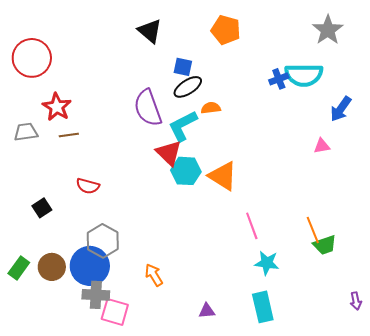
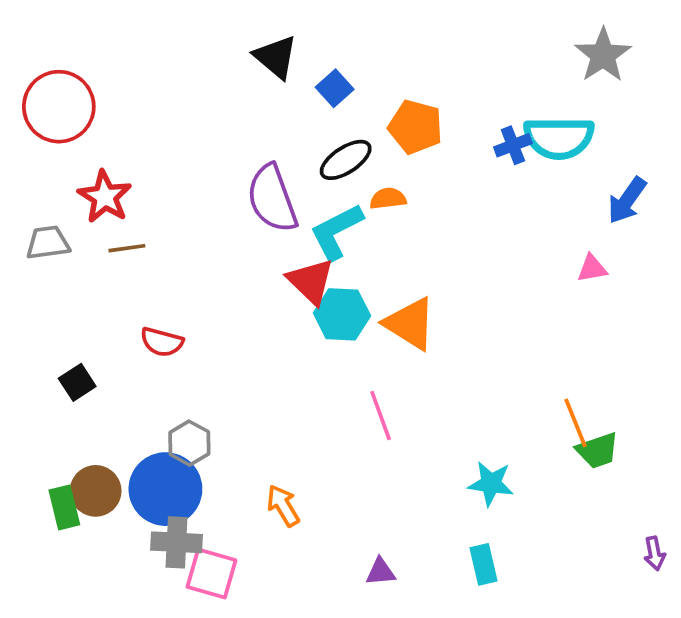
orange pentagon: (226, 30) -> (415, 127), moved
blue square: (183, 67) -> (335, 88), moved, turned 36
pink line: (252, 226) -> (381, 416), moved
gray hexagon: (103, 241) -> (189, 443), size x0.7
green rectangle: (19, 268) -> (64, 507), moved, turned -50
cyan rectangle: (263, 307) -> (484, 564), size x0.7

